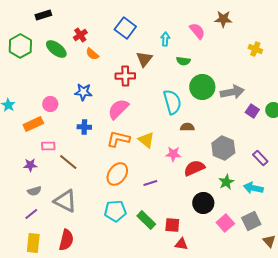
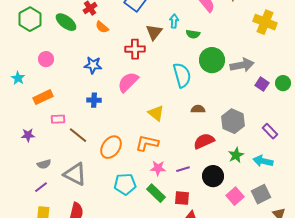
cyan arrow: (165, 39) -> (174, 21), moved
yellow cross: (255, 49) -> (265, 22), size x1.6
pink circle: (50, 104) -> (46, 59), moved
brown semicircle: (187, 127) -> (198, 109), moved
orange L-shape: (118, 139) -> (147, 143), moved
pink star: (173, 154) -> (158, 168), moved
purple star: (30, 165) -> (28, 135), moved
orange ellipse: (117, 174) -> (111, 147), moved
purple line: (150, 183) -> (183, 169), moved

